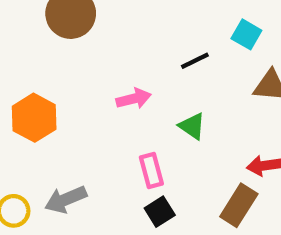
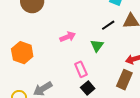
black line: (195, 61) -> (108, 25), moved
green triangle: (192, 126) -> (97, 46), turned 40

